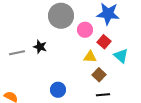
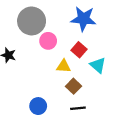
pink circle: (85, 30) -> (48, 41), moved
blue circle: (58, 90) -> (38, 106), moved

